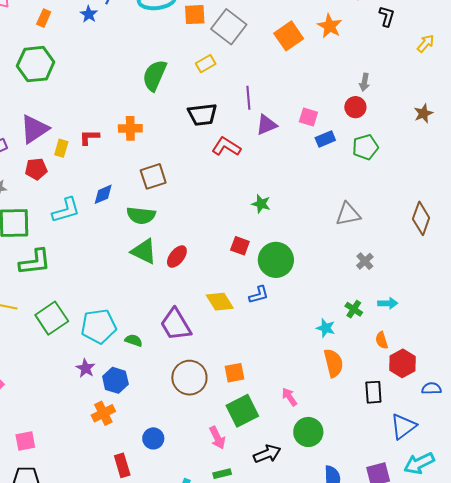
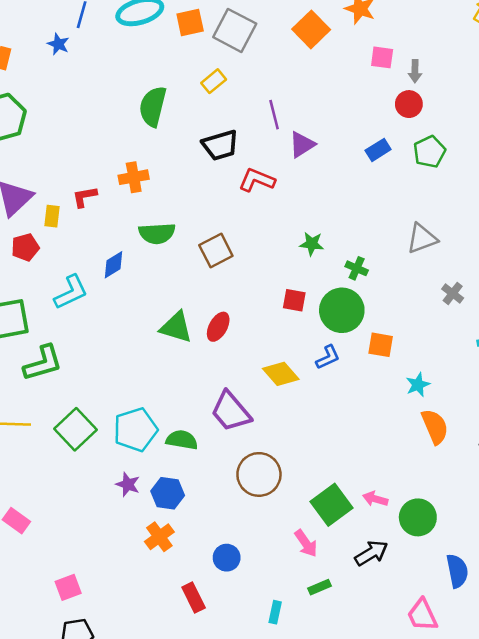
pink square: (308, 117) -> (382, 57), moved
brown square: (153, 176) -> (216, 251), moved
green semicircle: (141, 215) -> (157, 233), moved
green cross: (354, 309) -> (357, 268), moved
cyan star: (326, 328) -> (418, 385), turned -30
green semicircle: (134, 340) -> (182, 440), size x1.4
orange square: (235, 373) -> (381, 345), moved, turned 30
pink arrow: (289, 397) -> (375, 499), moved, turned -30

